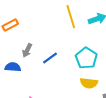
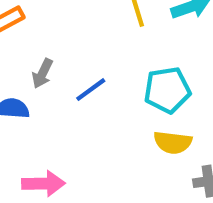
cyan pentagon: (86, 58) -> (167, 90), turned 30

